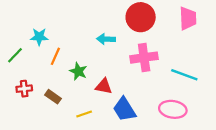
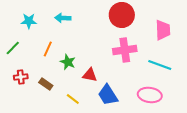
pink trapezoid: (188, 18) -> (163, 30), moved
cyan star: (39, 37) -> (29, 21), moved
cyan arrow: (106, 39) -> (63, 18), moved
yellow line: (84, 114) -> (73, 99), turned 56

